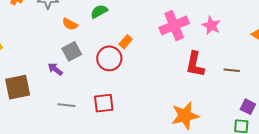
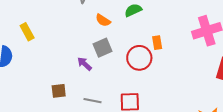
orange rectangle: (126, 42) -> (157, 43), turned -56
brown square: (18, 87) -> (59, 91), moved, size x0.6

